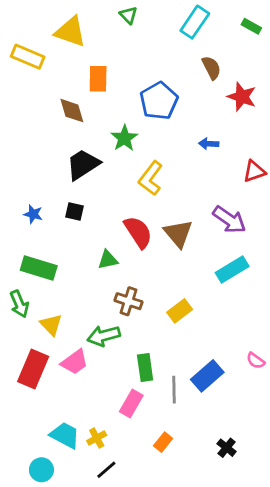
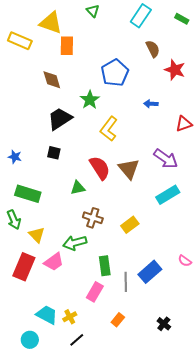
orange rectangle: (98, 79) -> (67, 46), moved
blue star: (33, 214) -> (15, 157), moved

